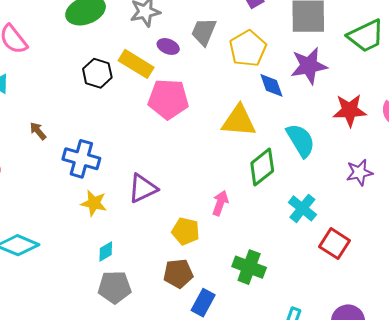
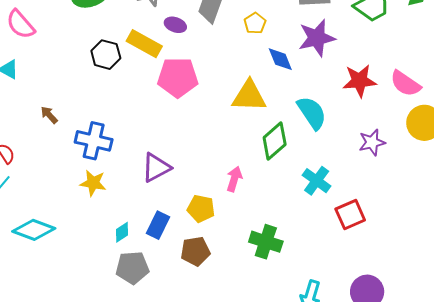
yellow pentagon: (248, 48) -> (255, 23), size x0.6
yellow star: (94, 203) -> (93, 183), moved
red square: (335, 244) -> (350, 214), turned 36
blue rectangle: (203, 303) -> (158, 225), moved

